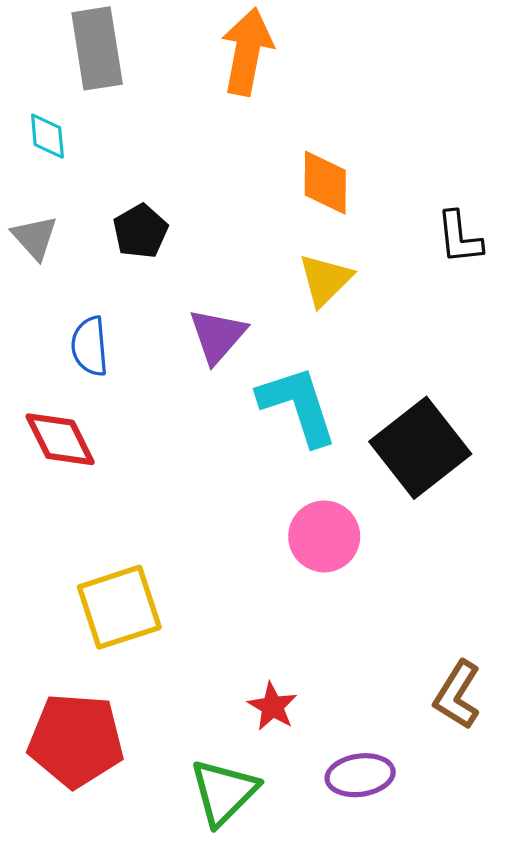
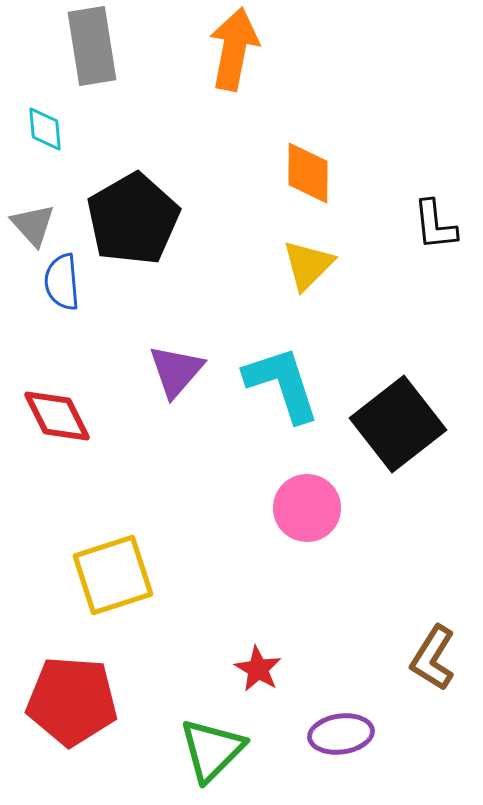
black pentagon: (140, 231) -> (133, 219), size x1.8
purple triangle: (218, 336) -> (176, 371), moved
blue semicircle: (90, 346) -> (62, 282), moved

